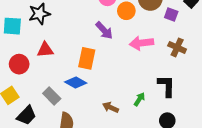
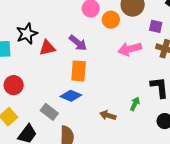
purple square: (171, 15) -> (156, 26), moved
purple arrow: (104, 30) -> (78, 43), moved
red triangle: (45, 50) -> (47, 48), moved

